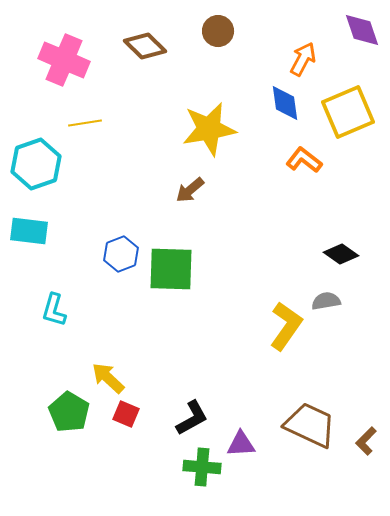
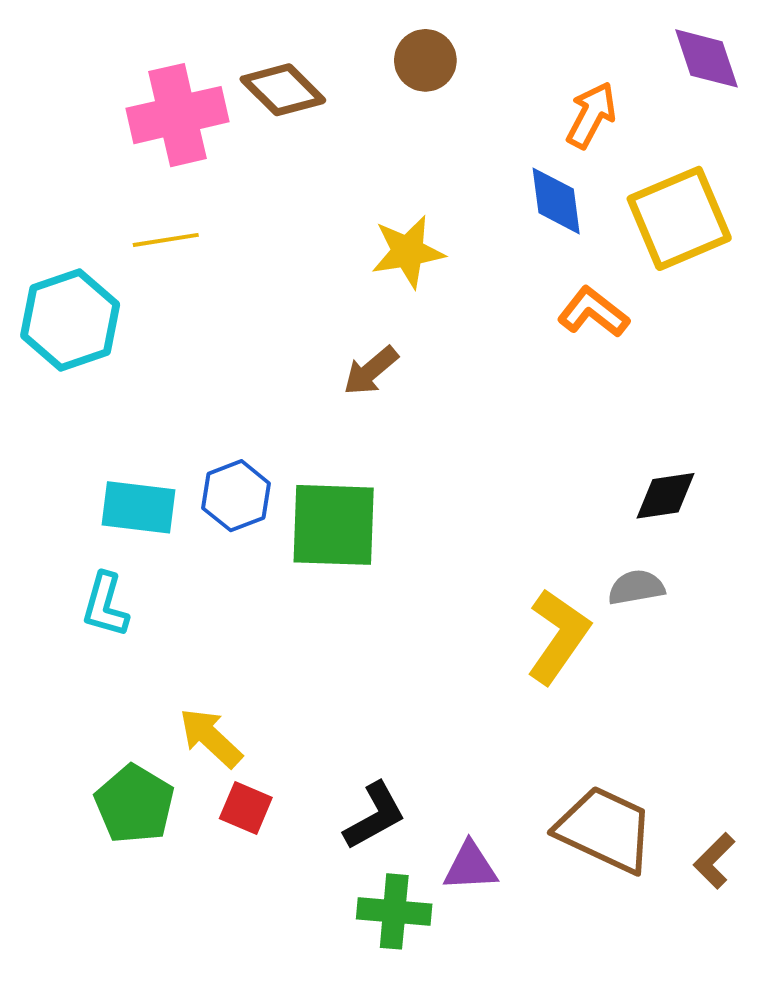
pink cross: (64, 60) -> (177, 115), moved, turned -36
yellow star: (209, 129) -> (408, 252), size x0.7
cyan rectangle: (29, 231) -> (138, 507), moved
black diamond: (341, 254) -> (666, 496), turned -44

